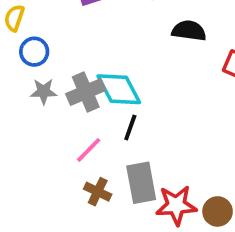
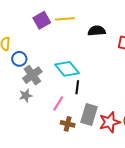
gray star: (44, 91) -> (26, 96), moved
gray cross: (86, 92) -> (32, 75), moved
gray rectangle: (141, 183) -> (89, 114), turned 40

